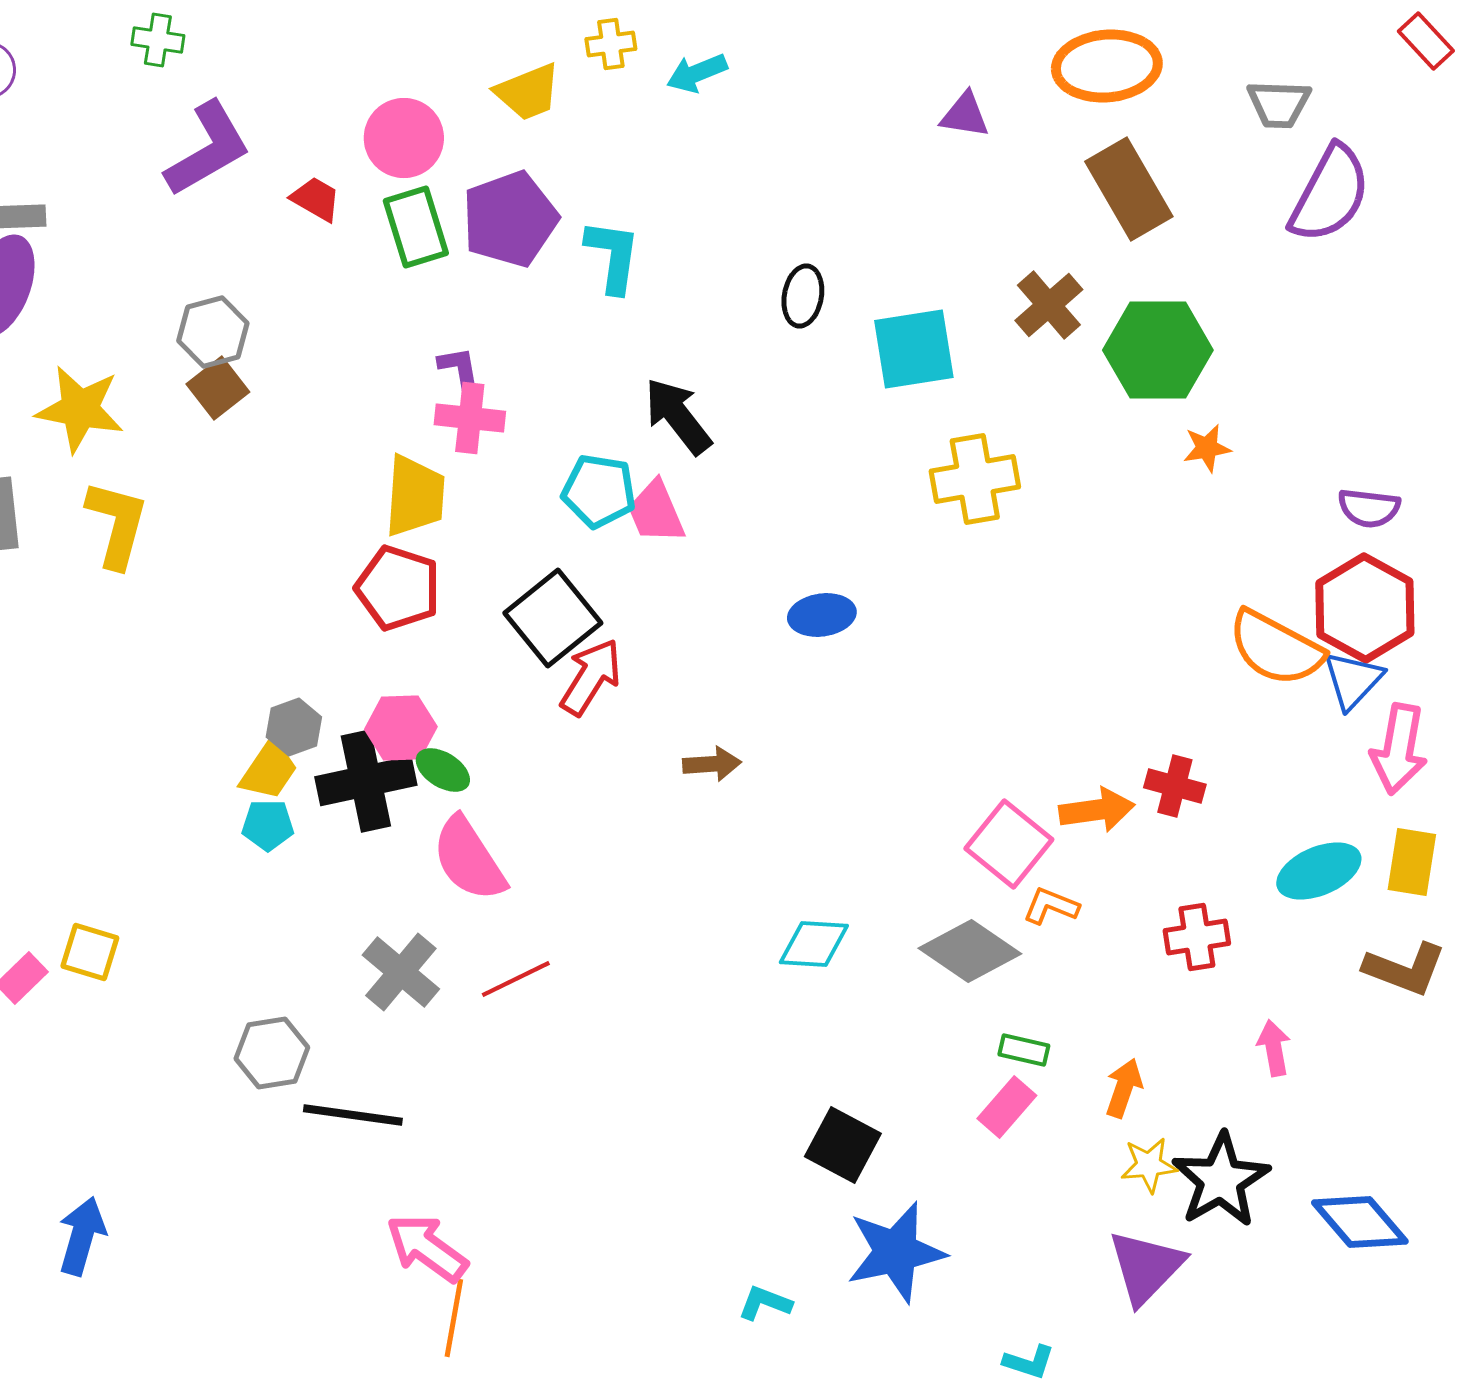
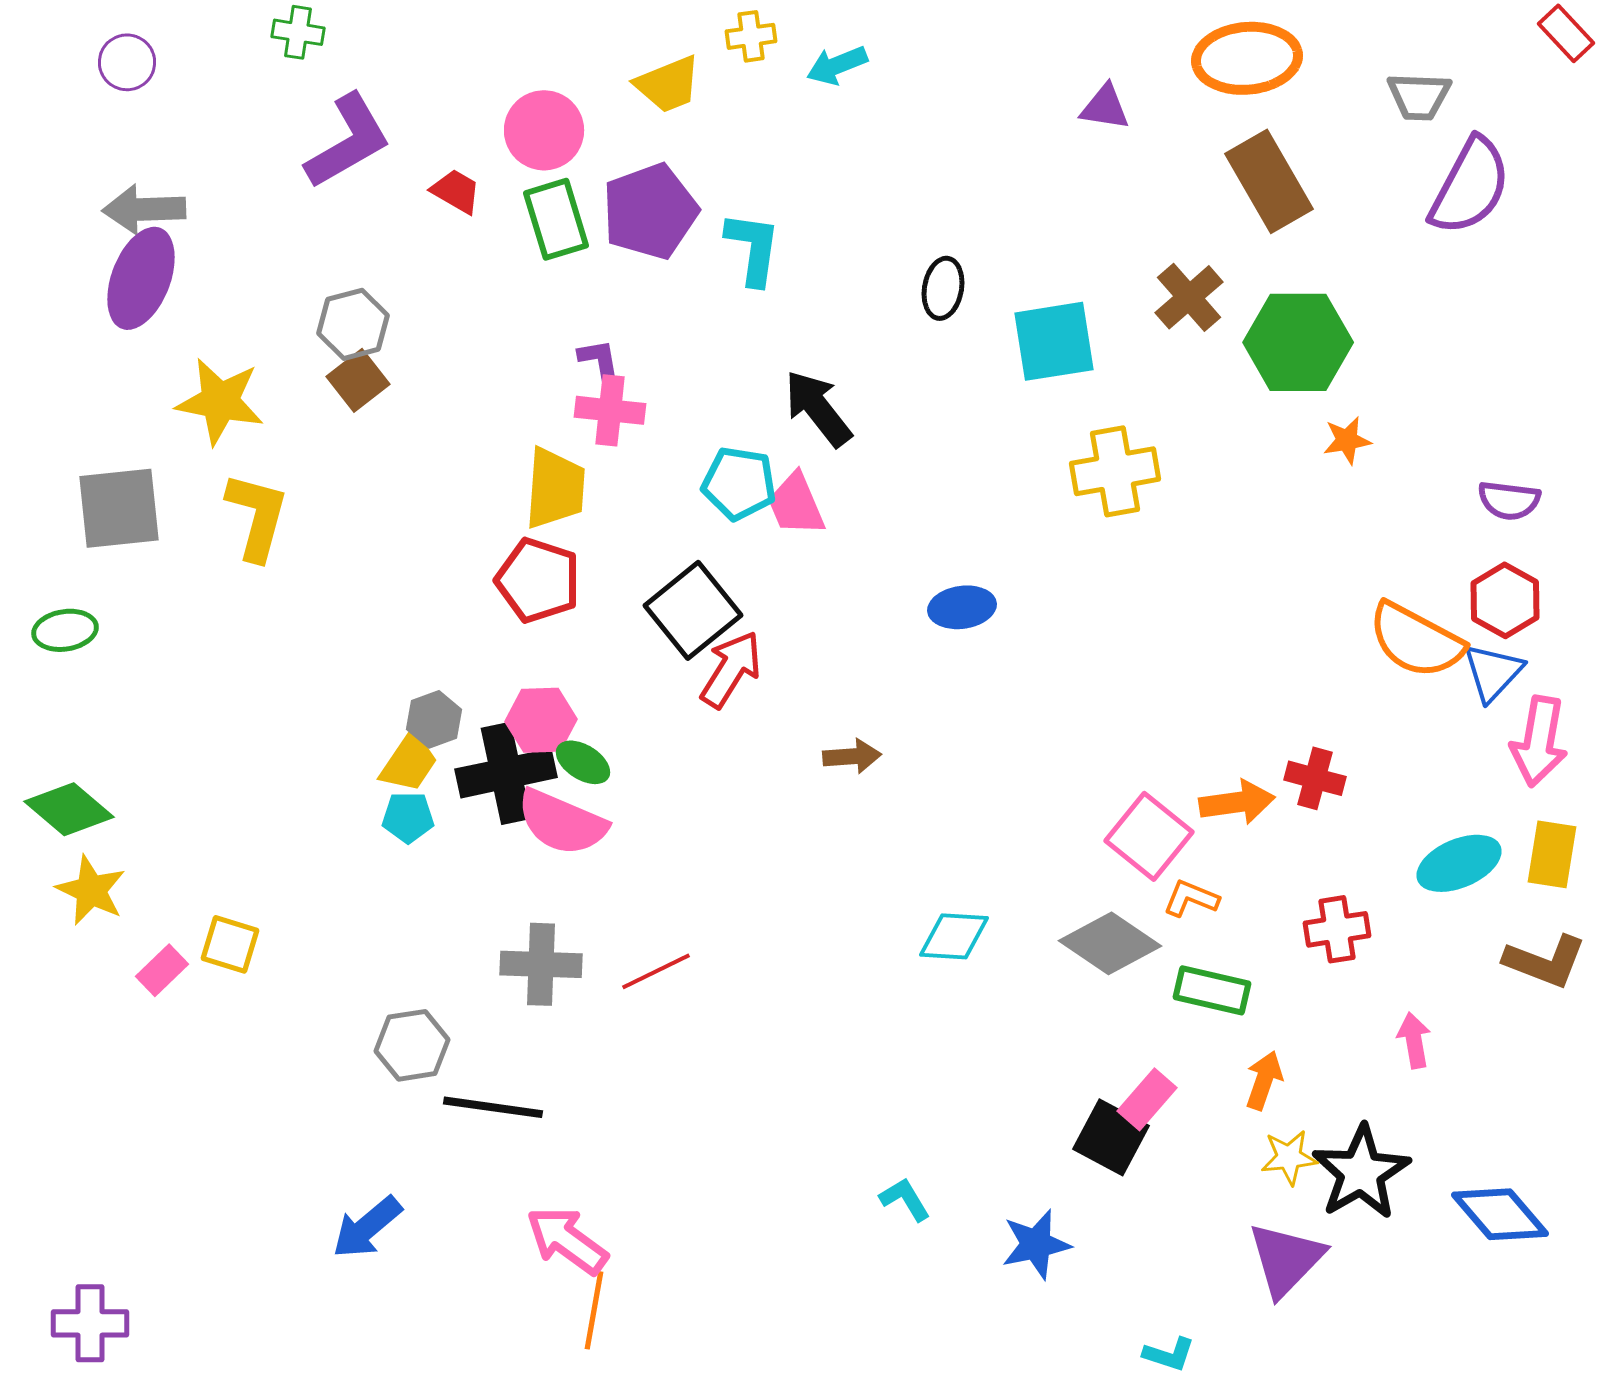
red hexagon: (1365, 608) -> (1505, 600), size x0.7
pink semicircle: (469, 859) -> (562, 822), moved, turned -34
gray cross: (401, 972) -> (541, 964), turned -38
green rectangle: (1024, 1050) -> (1212, 990), moved, size x1.5
black square: (843, 1145) -> (1111, 1137), moved
blue arrow: (82, 1236) -> (367, 1227), moved, turned -146
blue star: (896, 1252) -> (1036, 1244), size x0.7
cyan L-shape: (765, 1303) -> (905, 1199), moved, turned 38

